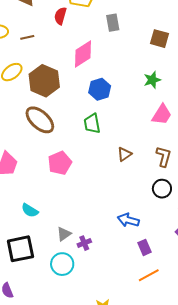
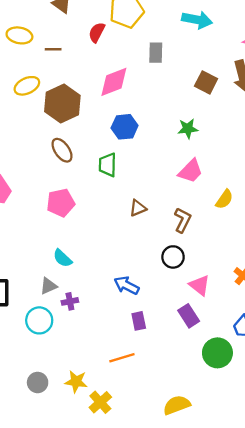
brown ellipse: (40, 120) -> (62, 150), moved, size x0.7
cyan semicircle: (30, 210) -> (63, 258), moved
orange line: (149, 275) -> (122, 358), moved

